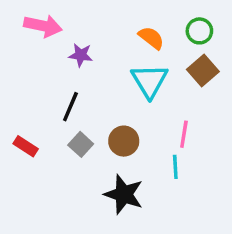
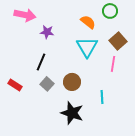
green circle: (199, 31) -> (110, 11), moved
pink line: (184, 134) -> (113, 64), moved

